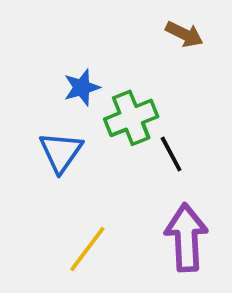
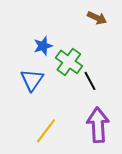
green cross: (131, 118) -> (69, 62), turned -32

